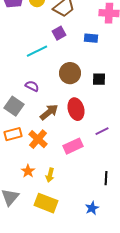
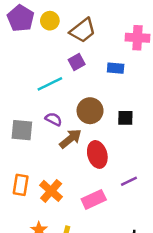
purple semicircle: (32, 86) -> (54, 119), moved
gray square: (14, 106) -> (22, 130), moved, turned -30
brown arrow: (49, 112) -> (71, 139), moved
orange rectangle: (13, 134) -> (21, 185), turned -66

